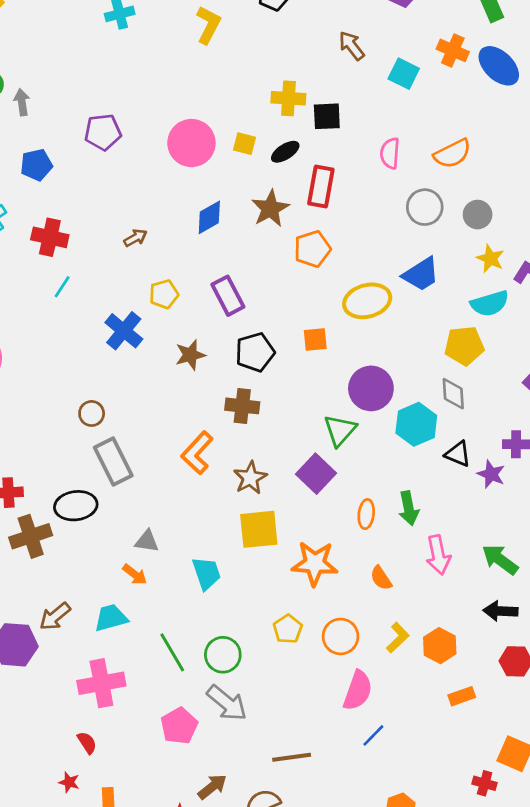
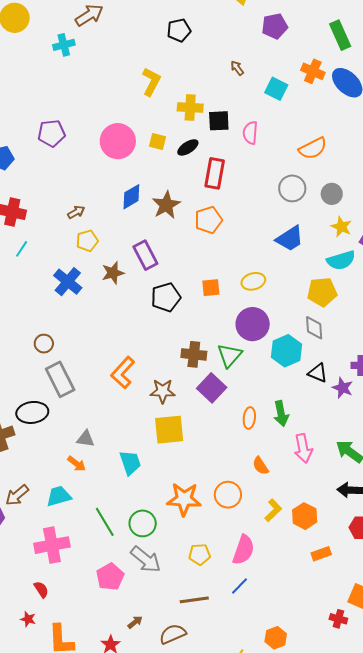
yellow L-shape: (208, 25) -> (151, 82), moved
brown arrow: (352, 46) -> (237, 68), size x0.7
pink semicircle: (390, 153) -> (250, 133), moved
brown star: (270, 209) -> (166, 205), moved
yellow pentagon: (164, 294) -> (87, 241), moved
yellow ellipse: (367, 301) -> (253, 281), moved, size x0.7
brown star: (190, 355) -> (113, 273), moved
brown cross: (242, 406) -> (194, 354), moved
brown star: (250, 478) -> (163, 391), turned 30
orange star: (315, 563) -> (184, 499), moved
yellow pentagon: (288, 629) -> (200, 554), moved, turned 30
orange circle: (341, 636) -> (228, 495), moved
blue line: (373, 735) -> (239, 586), moved
brown arrow: (212, 787) -> (135, 622), size x0.7

